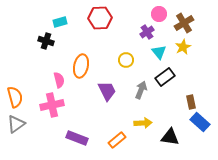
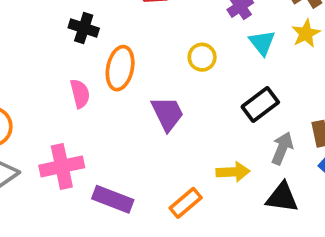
black cross: (46, 41) -> (84, 28), moved
black rectangle: (165, 77) -> (260, 105), moved
gray arrow: (141, 90) -> (282, 148), moved
pink cross: (52, 105) -> (62, 166), moved

